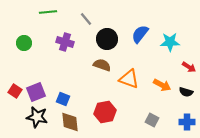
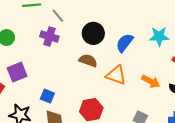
gray line: (86, 19) -> (58, 16), moved
blue semicircle: (140, 34) -> (125, 43), moved
purple square: (36, 92) -> (17, 72), moved

